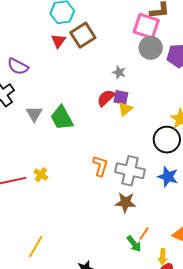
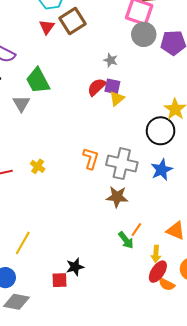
green trapezoid: (62, 118) -> (38, 81), moved
yellow cross: (41, 175) -> (38, 166), moved
blue star: (168, 177) -> (162, 170), turned 30

